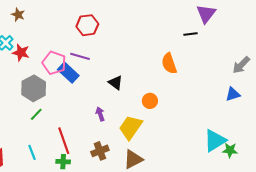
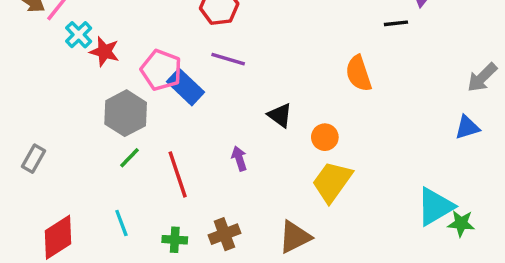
purple line: (80, 56) -> (228, 59), moved
black triangle: (116, 83) -> (280, 115), moved
yellow trapezoid: (130, 127) -> (332, 182), moved
red line: (64, 141) -> (178, 174), moved
brown cross: (100, 151) -> (224, 234), moved

